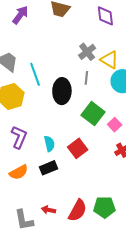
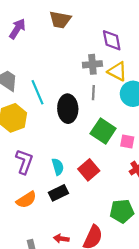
purple diamond: (105, 16) -> (112, 40), moved
gray cross: (87, 52) -> (92, 64), turned 36
pink square: (115, 125) -> (127, 142), turned -32
green pentagon: (104, 207) -> (122, 211), moved

